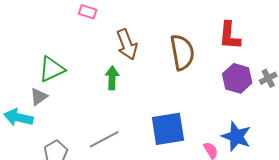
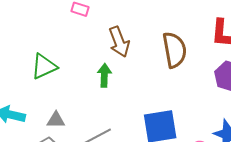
gray triangle: (39, 97) -> (56, 120), moved, turned 36

